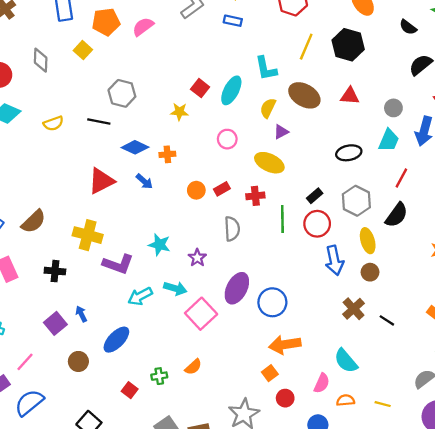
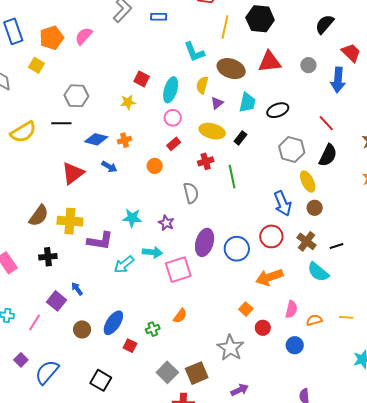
cyan ellipse: (231, 90) -> (171, 90), moved
red triangle: (350, 96) -> (270, 62), size x1.4
yellow semicircle: (53, 123) -> (23, 132), size x1.5
cyan trapezoid: (389, 140) -> (247, 103), moved
red line: (401, 178) -> (326, 123), turned -60
red rectangle: (222, 189) -> (174, 144), moved
black rectangle: (315, 196) -> (240, 138), moved
brown semicircle: (34, 221) -> (39, 216), moved
red circle: (317, 224) -> (271, 236), moved
pink square: (201, 314) -> (178, 270), turned 36
black line: (387, 320) -> (336, 246), turned -40
blue ellipse: (116, 340) -> (113, 323), moved
orange arrow: (285, 345) -> (269, 277), moved
cyan semicircle: (346, 361) -> (318, 272), moved
pink line: (25, 362) -> (34, 322), moved

